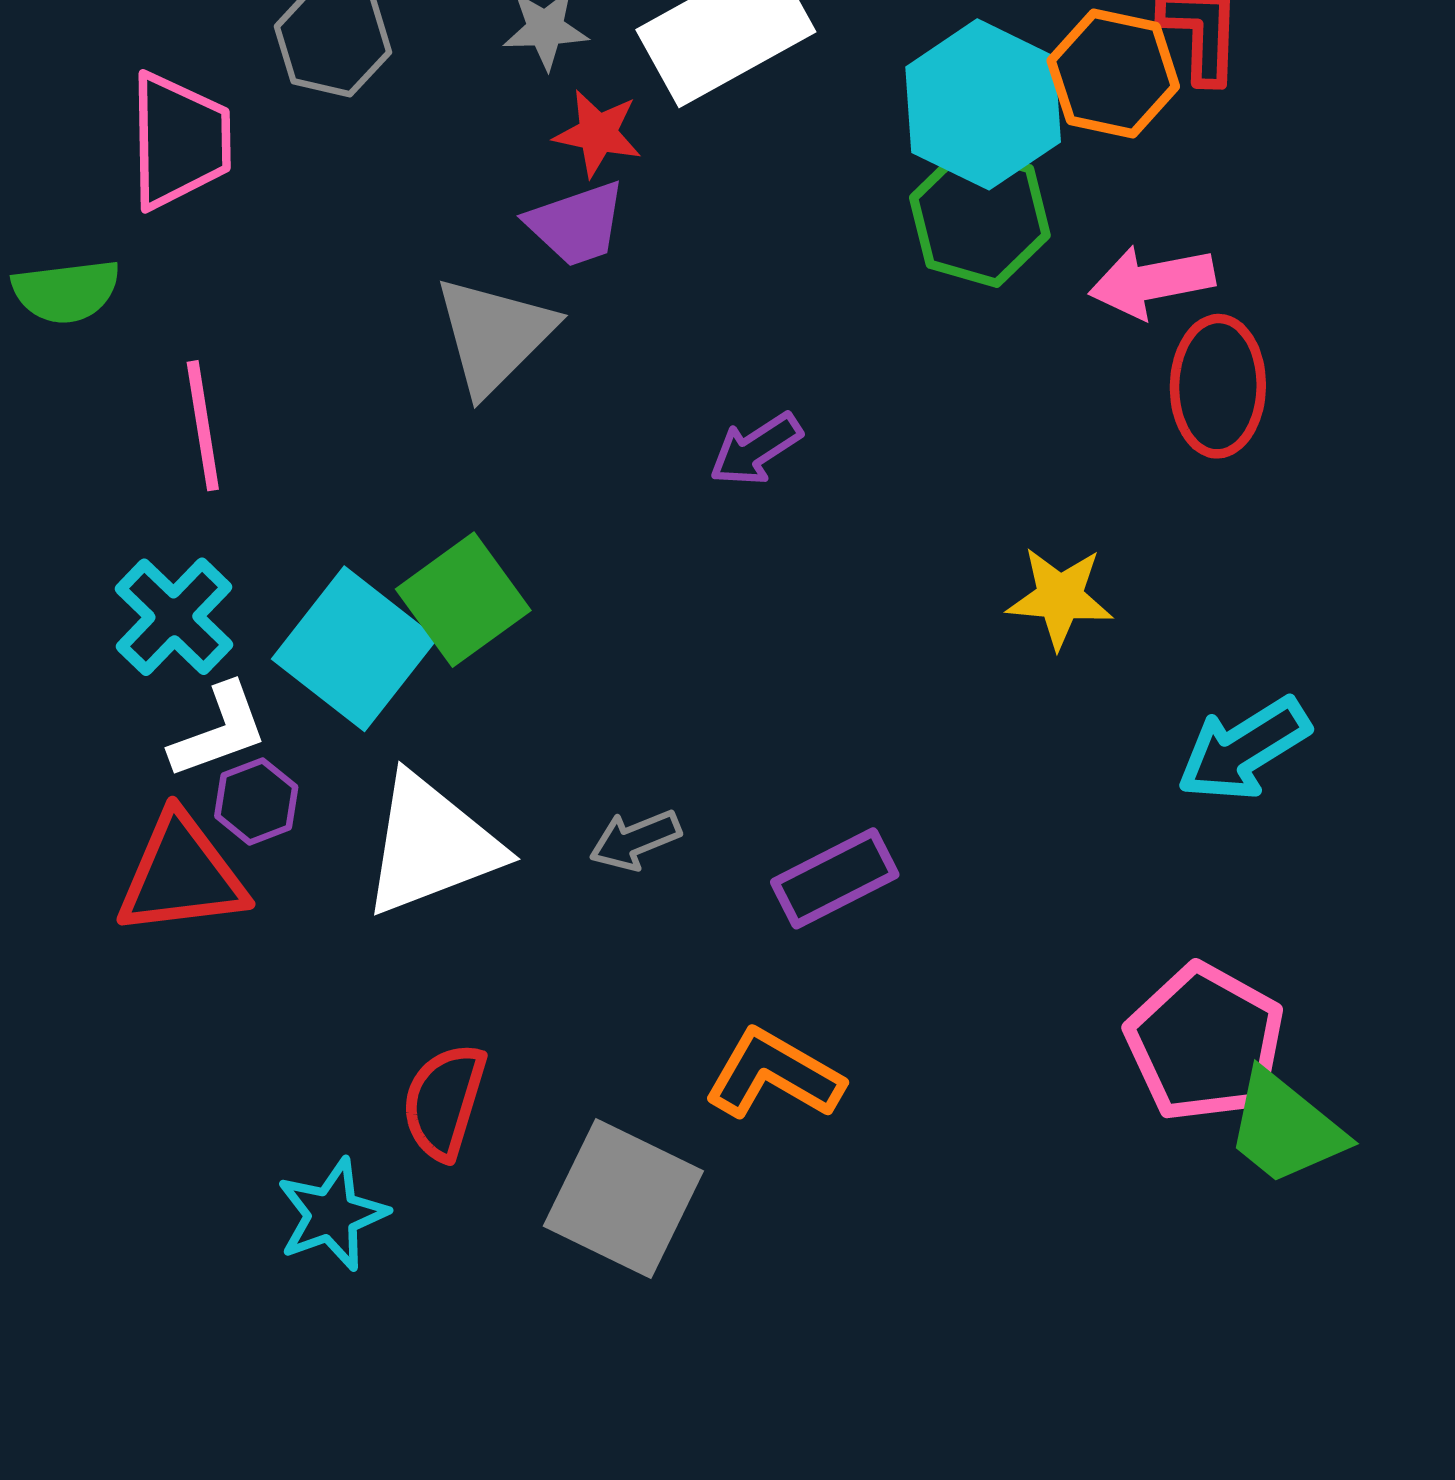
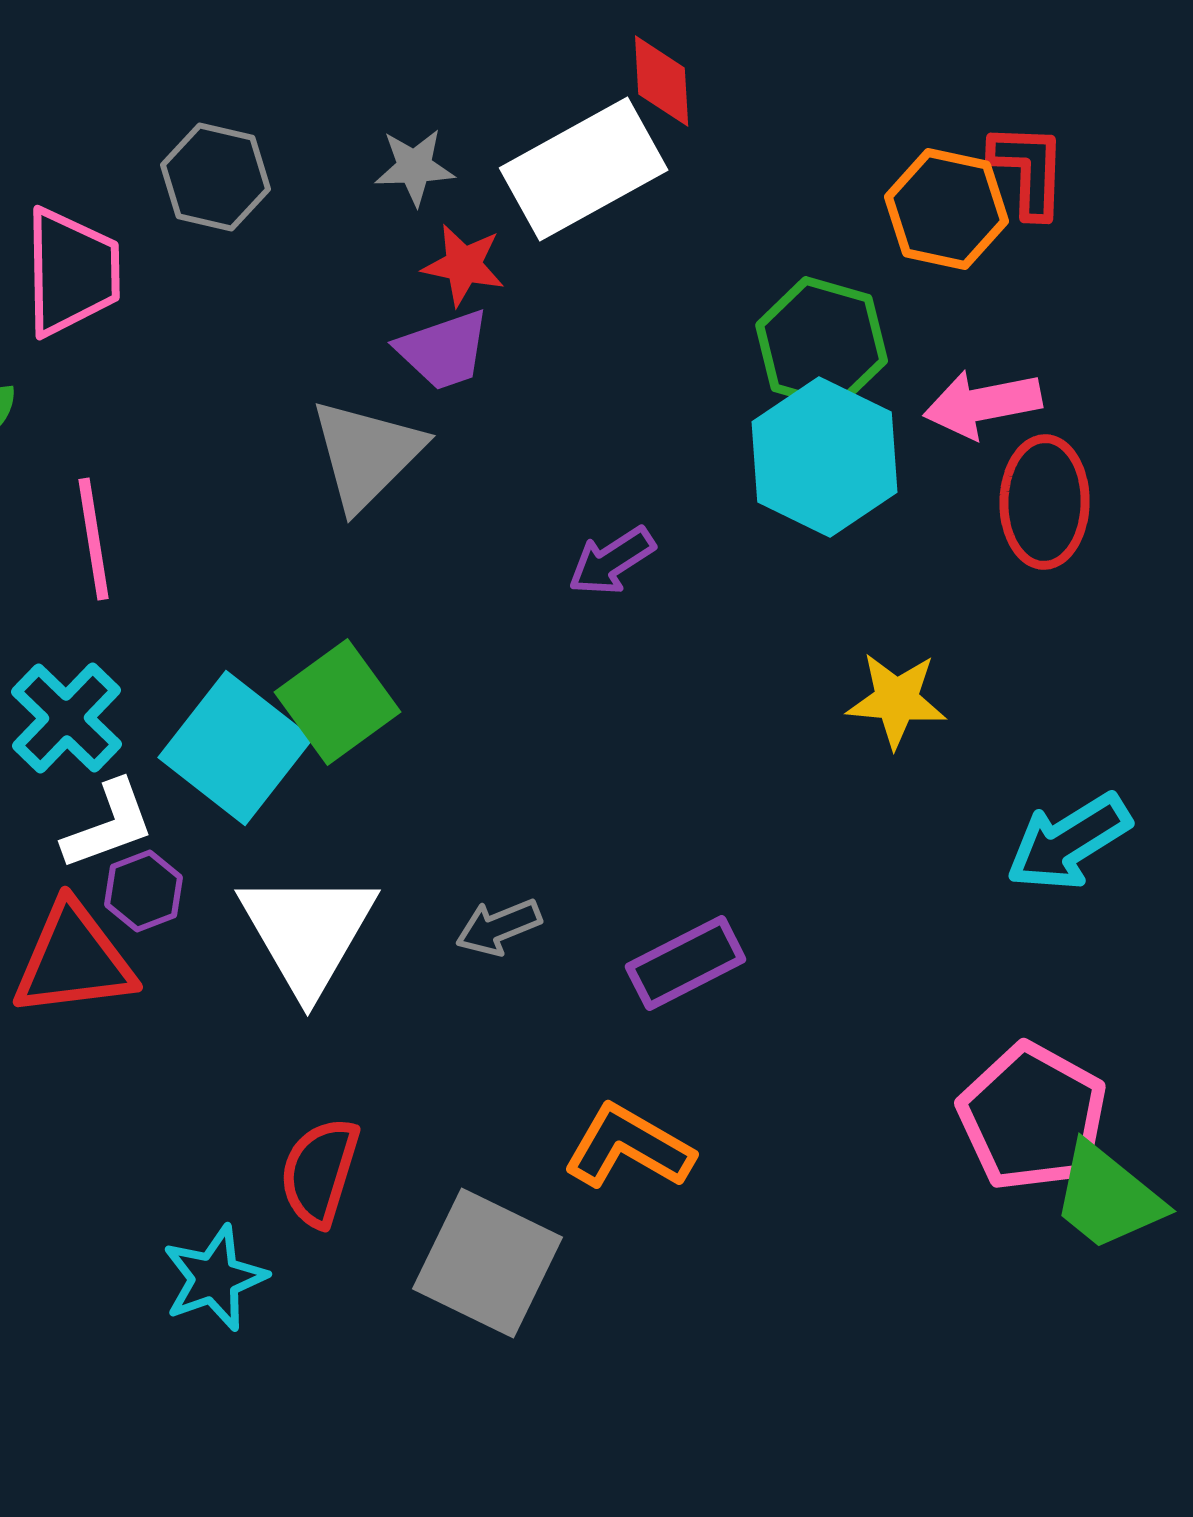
cyan hexagon: (983, 104) -> (825, 457), moved
white triangle: (431, 845) -> (308, 932), turned -39

